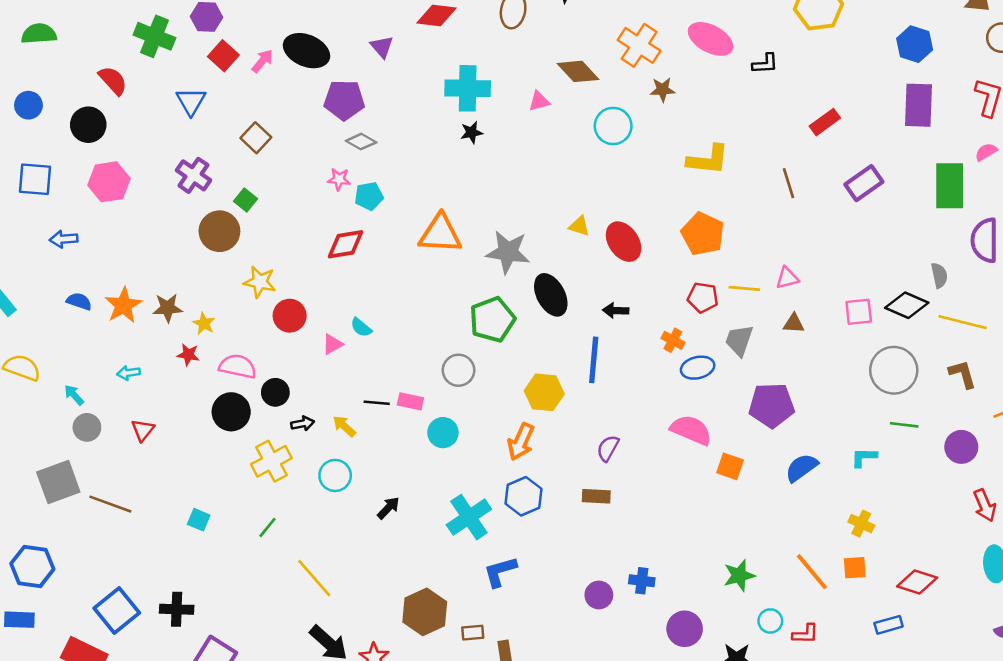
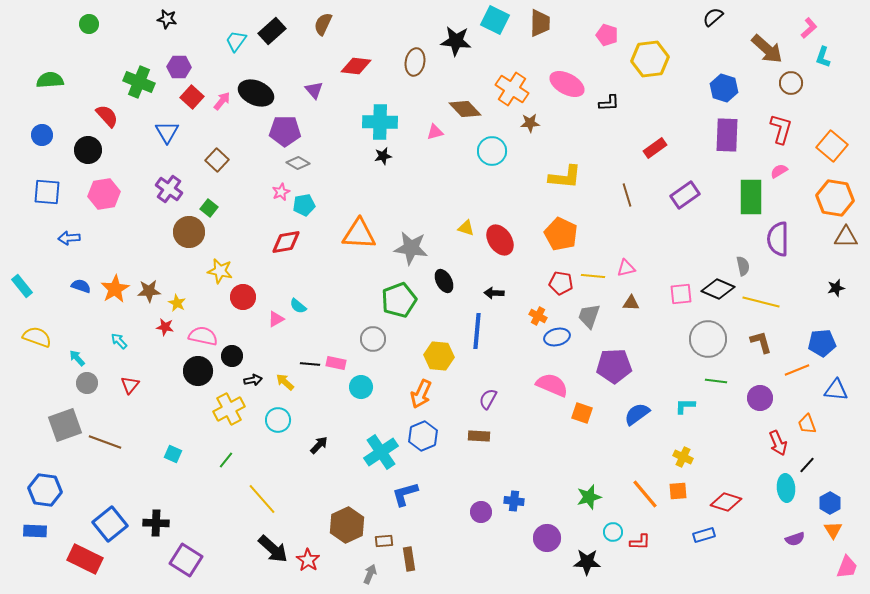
pink star: (339, 179) -> (281, 192), turned -30
black ellipse: (551, 295) -> (444, 281), size x0.7
cyan arrow: (129, 373) -> (119, 341), turned 54

